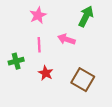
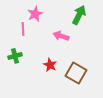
pink line: (39, 45) -> (23, 29), moved
red star: (46, 73) -> (50, 65), moved

